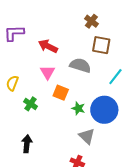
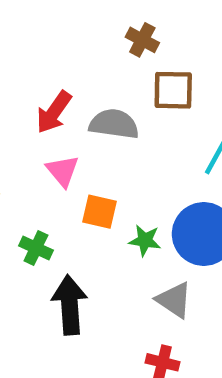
red arrow: (48, 46) -> (54, 112), turned -72
gray semicircle: (80, 65) -> (114, 124), moved
black arrow: (27, 144) -> (70, 305), moved, size x1.4

